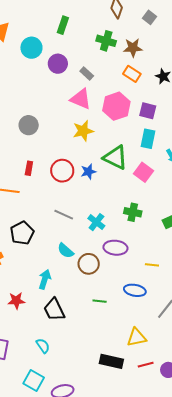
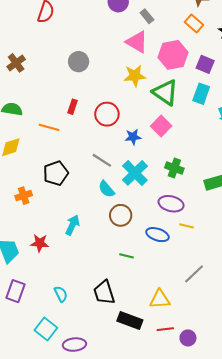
green triangle: (115, 157) -> (165, 92), moved
blue star: (88, 172) -> (133, 137), moved
pink square: (144, 172) -> (161, 126), moved
cyan cross: (96, 222) -> (135, 173), size x1.4
purple ellipse: (115, 248) -> (171, 204), moved
cyan semicircle: (66, 251) -> (106, 189), moved
blue ellipse: (135, 290) -> (157, 235), moved
black trapezoid: (54, 310) -> (104, 293), moved

